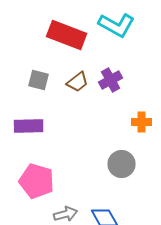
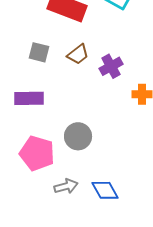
purple cross: (111, 80) -> (111, 66), moved
gray circle: (122, 164) -> (78, 136), moved

